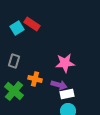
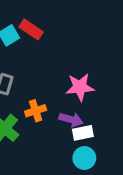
orange cross: (35, 79) -> (36, 111), turned -32

